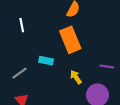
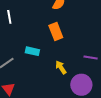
orange rectangle: (70, 40) -> (56, 31), size x0.7

